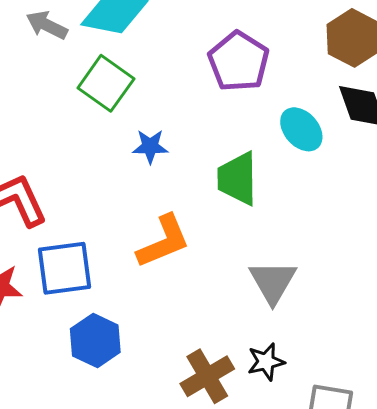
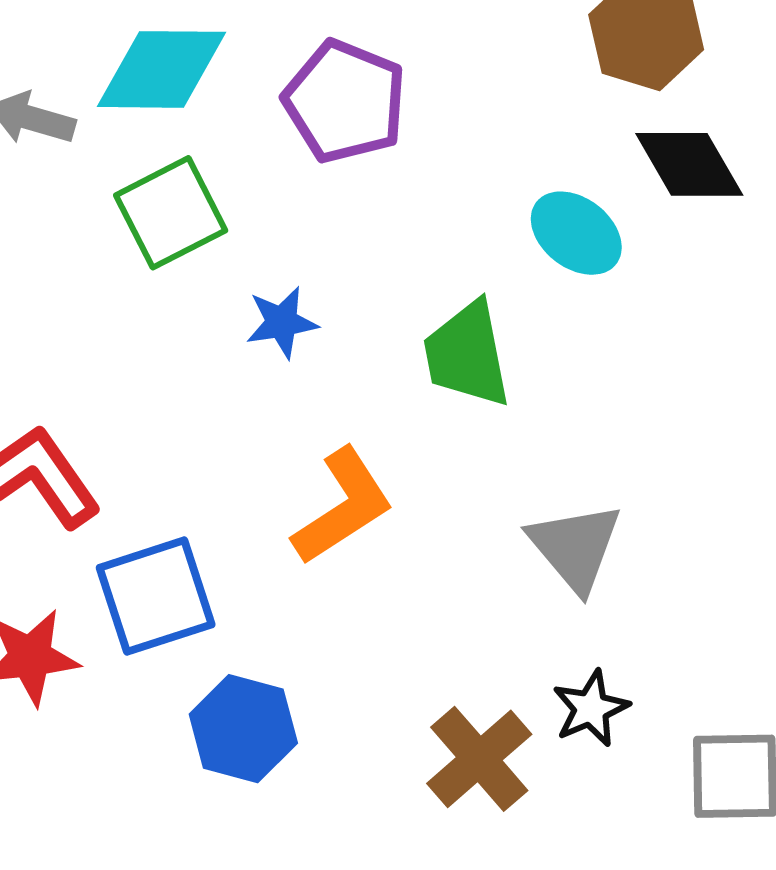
purple pentagon: (239, 61) -> (345, 101), moved
green square: (106, 83) -> (171, 213), turned 38

